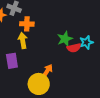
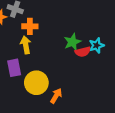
orange arrow: (47, 71) -> (56, 96), moved
yellow circle: (39, 84) -> (36, 83), moved

